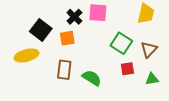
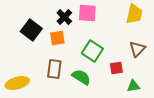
green square: (121, 43) -> (92, 51), moved
yellow ellipse: (27, 55) -> (17, 83), moved
green triangle: (152, 79) -> (133, 86), moved

